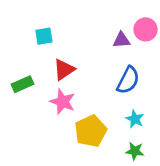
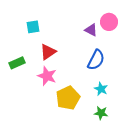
purple triangle: (121, 40) -> (91, 30), turned 32

